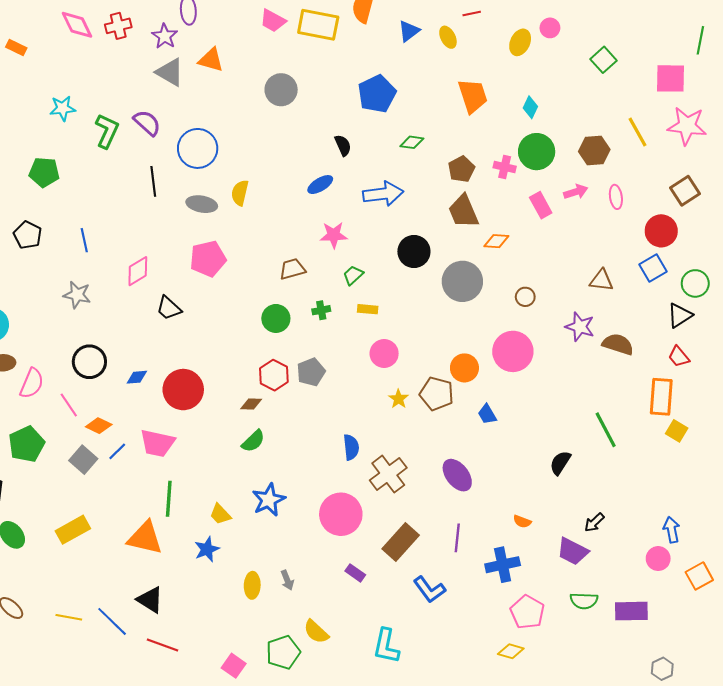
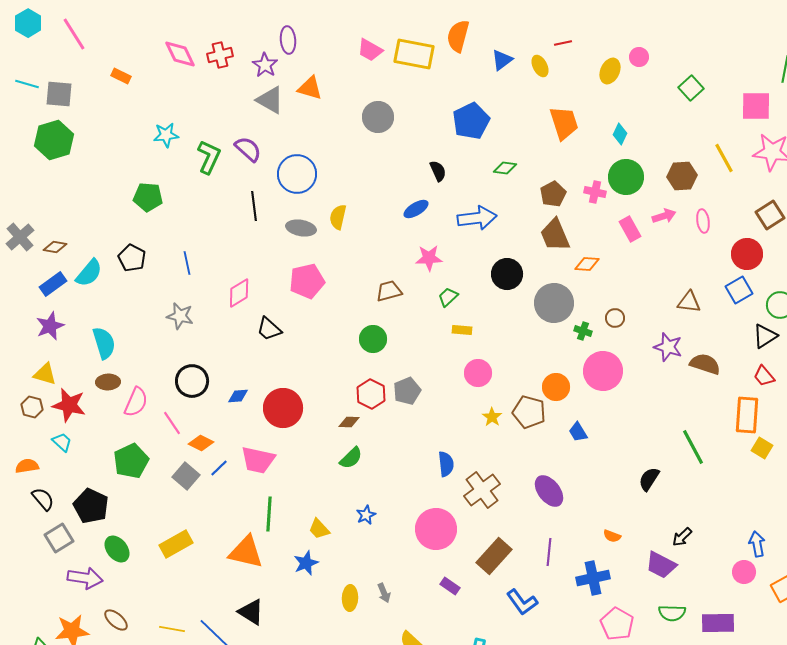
green cross: (321, 310) -> (583, 331), moved, turned 30
blue star: (269, 500) -> (366, 515), size x0.6

